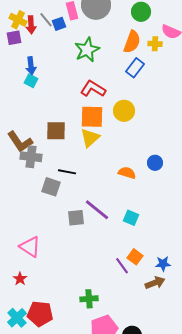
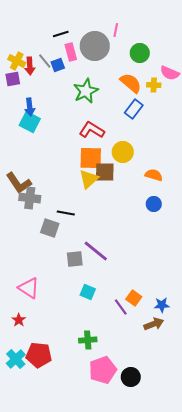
orange semicircle: (132, 42) -> (131, 83), turned -70
cyan square: (31, 81) -> (30, 122), size x1.5
brown square: (56, 131) -> (105, 172), moved
orange semicircle: (127, 173) -> (154, 175), moved
cyan square: (131, 218) -> (88, 292), moved

